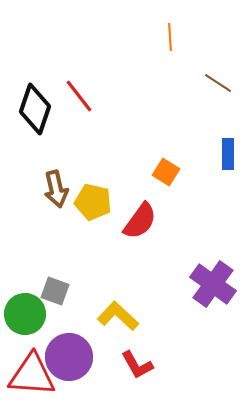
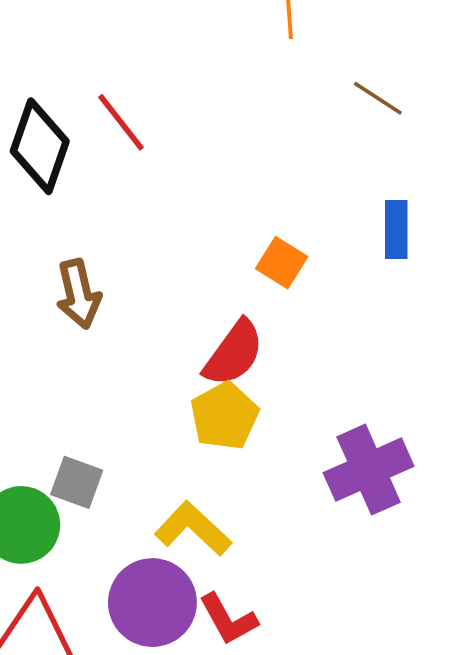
yellow pentagon: (93, 202) -> (224, 416), moved, turned 30
purple cross: (213, 284) -> (369, 470), turned 30
purple circle: (69, 357) -> (152, 603), moved

